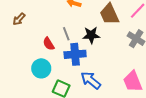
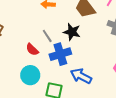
black star: (91, 35) -> (72, 32), turned 30

